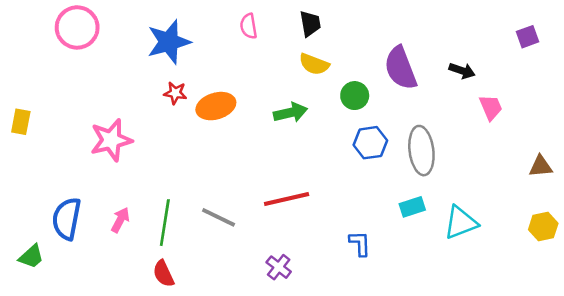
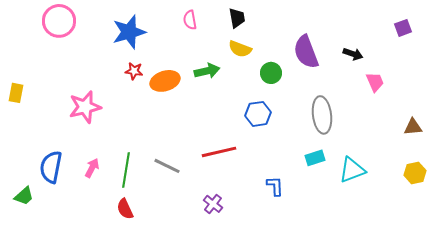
green arrow: (291, 113) -> (207, 71), moved
blue hexagon: (370, 143) -> (258, 114), moved

